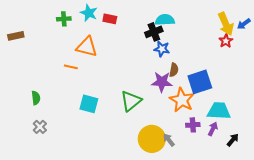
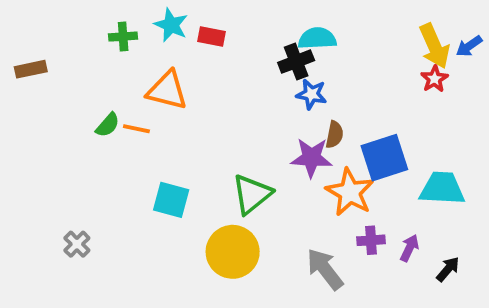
green semicircle: (36, 98) -> (108, 125), moved, turned 48
cyan trapezoid: (219, 111) -> (442, 188), moved
yellow circle: (152, 139) -> (233, 252), moved
gray arrow: (169, 140) -> (325, 269), size x1.6

